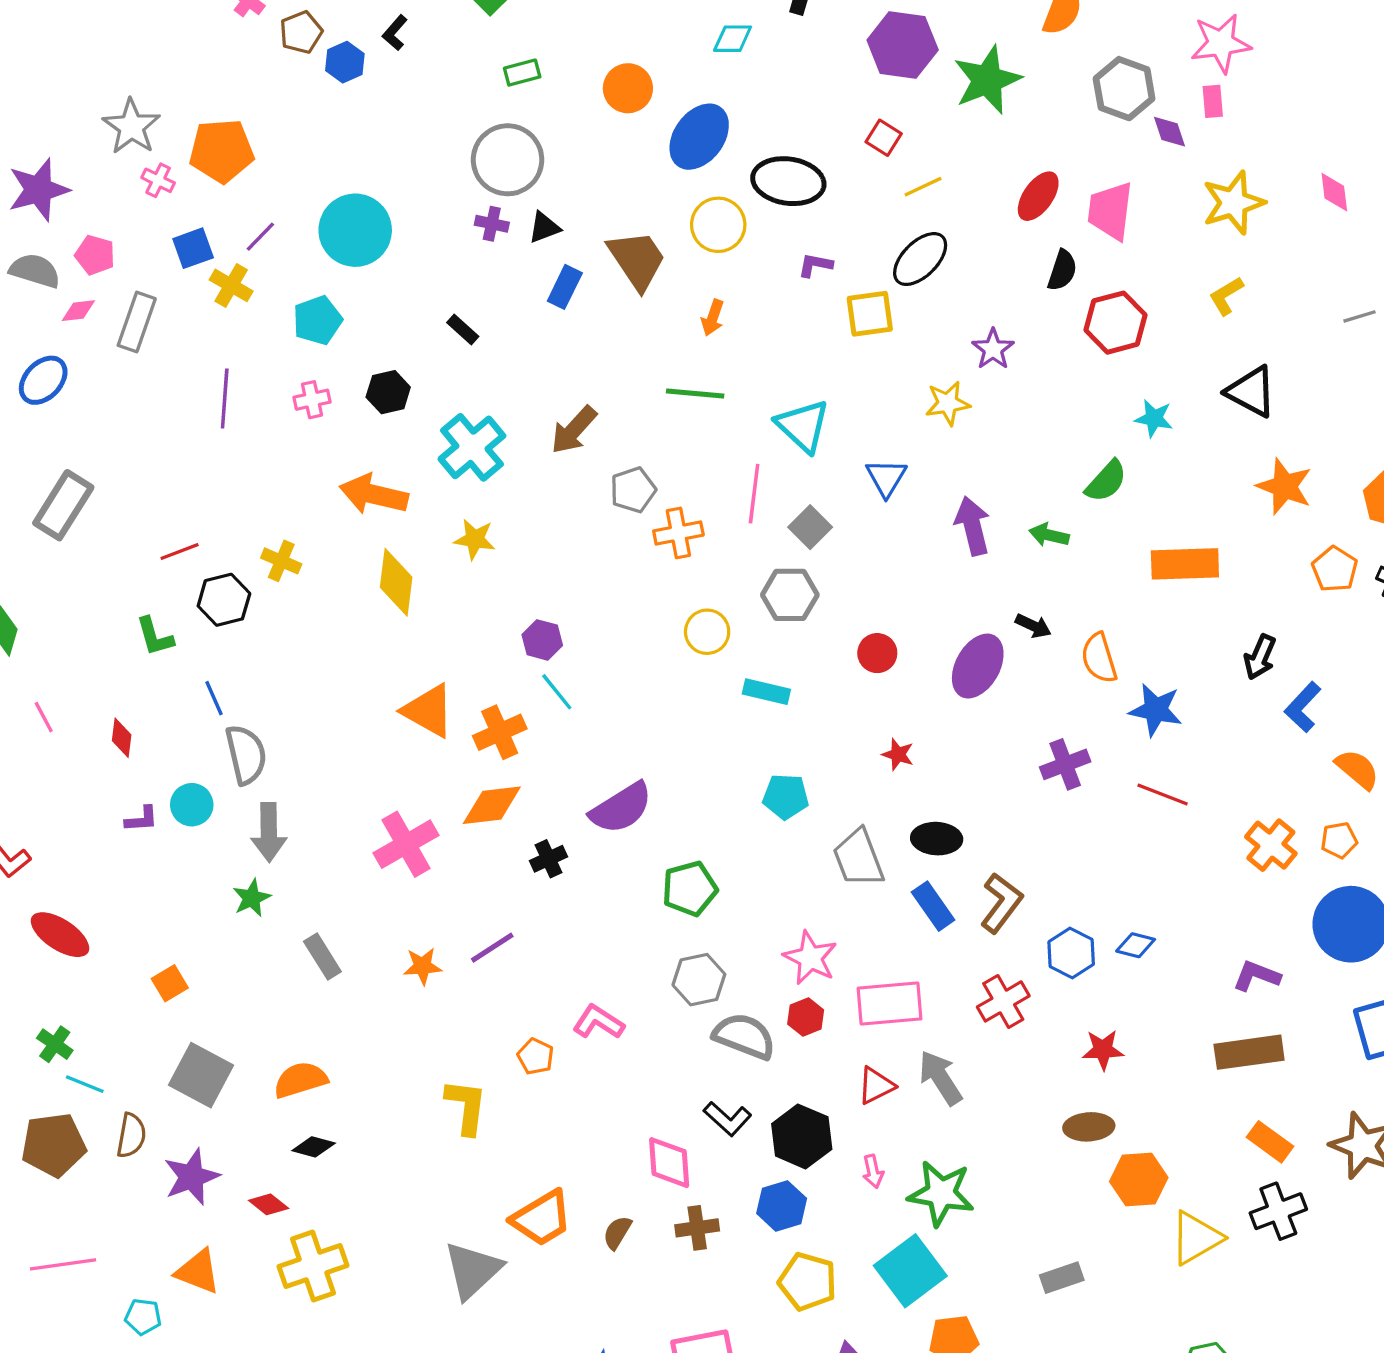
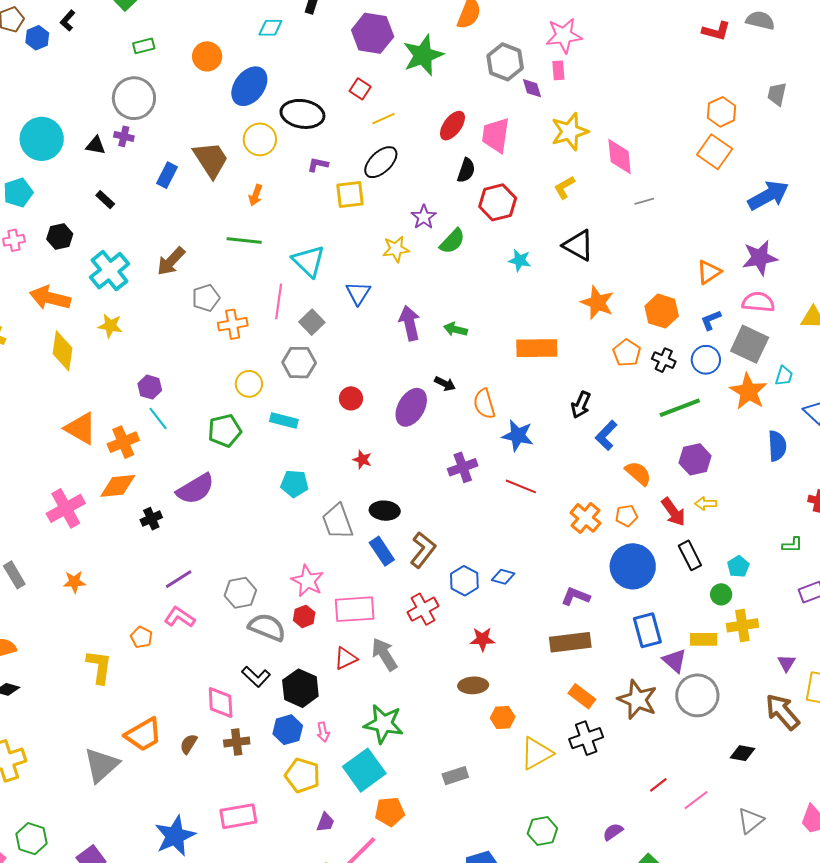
pink diamond: (1334, 192) -> (620, 157), moved, size x1.5
black triangle: (544, 227) -> (96, 145), moved, turned 30
green semicircle: (1106, 481) -> (452, 241), moved
green pentagon: (690, 889) -> (225, 431), moved
purple line: (492, 948) -> (179, 579), moved
pink arrow: (873, 1171) -> (323, 732), moved
orange hexagon: (1139, 1179) -> (503, 718), size x0.7

